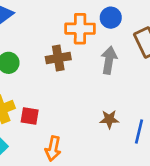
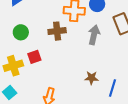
red square: (30, 116) -> (34, 57), moved, turned -32

